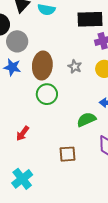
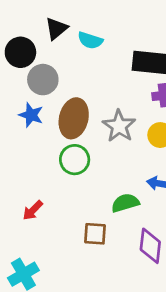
gray star: (75, 67) -> (119, 126), size x1.6
brown square: (67, 154) -> (95, 234), moved

